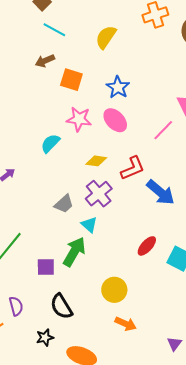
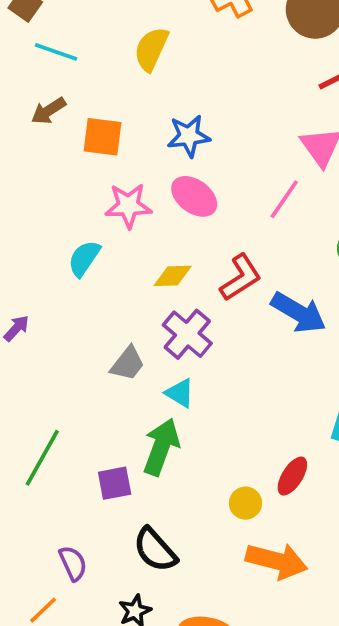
blue star: (118, 87) -> (189, 136), turned -30
red ellipse: (147, 246) -> (292, 476), moved
yellow circle: (114, 290) -> (245, 503), size x0.7
orange arrow: (126, 324) -> (277, 561), size x1.5

